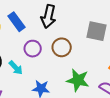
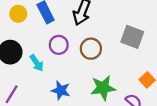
green star: (78, 80) -> (103, 88), turned -30

